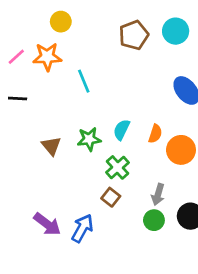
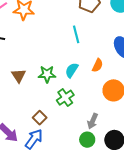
cyan line: (84, 81) -> (76, 34), moved
orange semicircle: (155, 134) -> (97, 65), moved
brown square: (111, 197) -> (40, 118), moved

